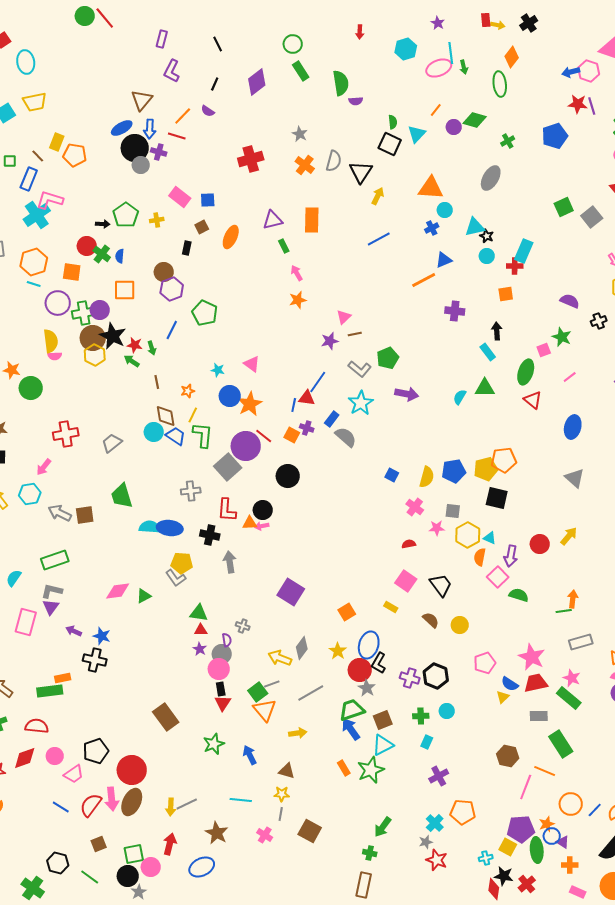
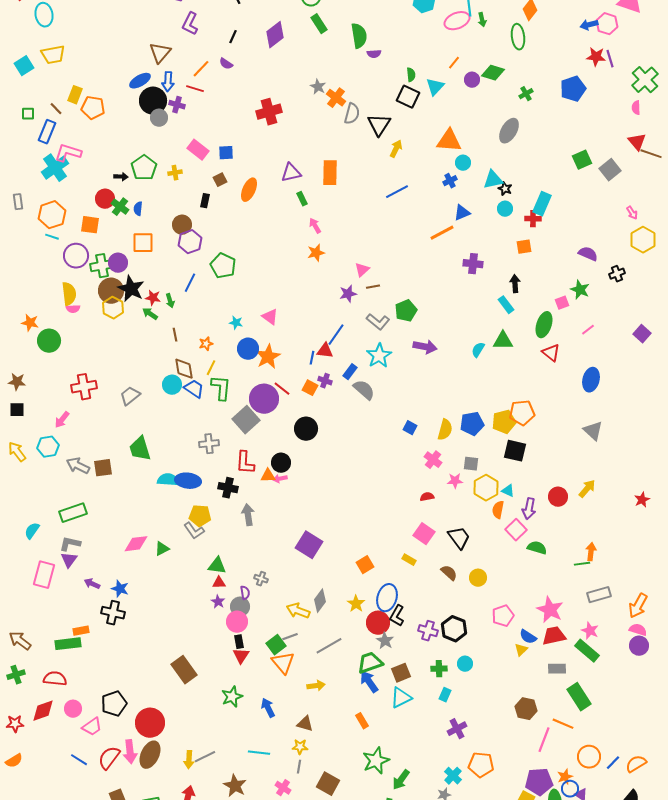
orange cross: (305, 165) -> (336, 98), moved
green star: (371, 770) -> (376, 761), moved

